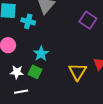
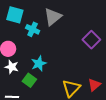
white star: (17, 72) -> (12, 67), moved

